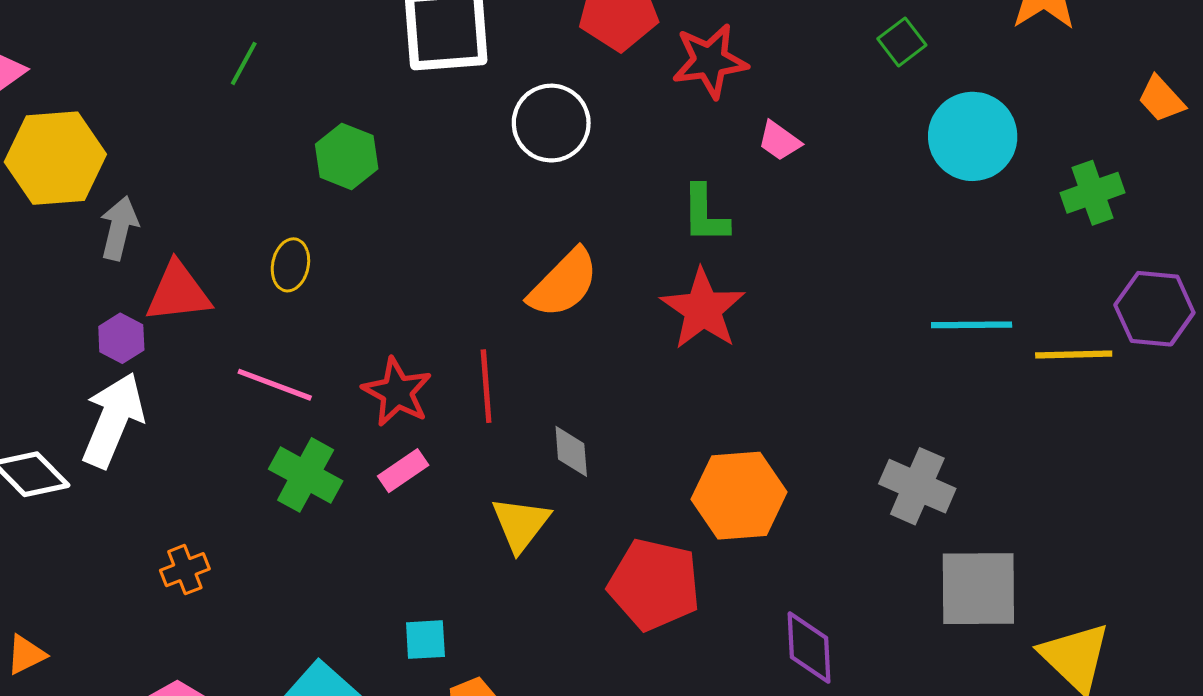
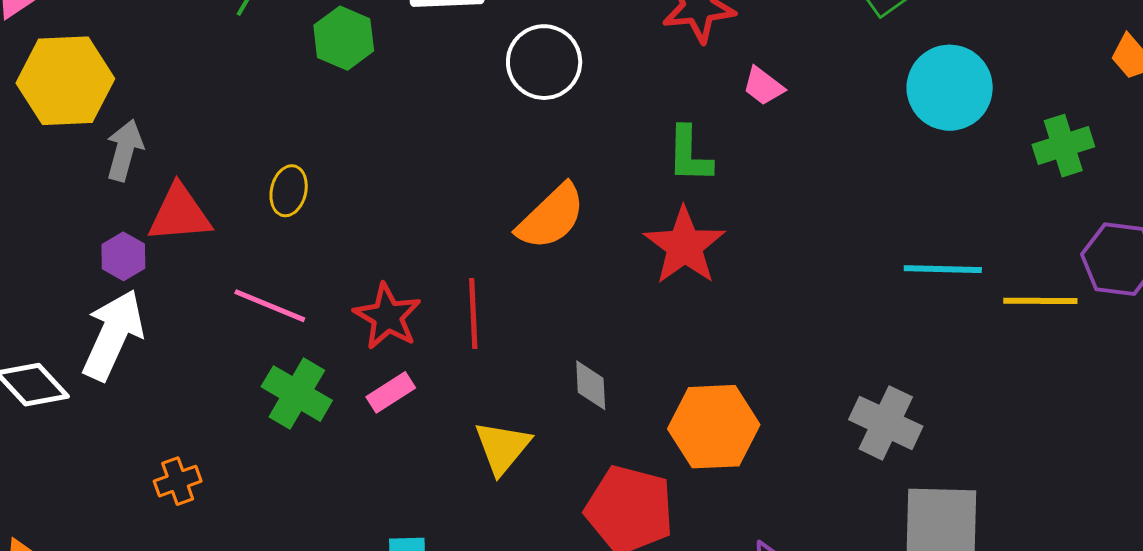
green hexagon: (347, 156) -> (344, 38), moved
gray diamond: (571, 451) -> (591, 385), moved

